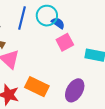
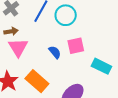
blue semicircle: (58, 23) -> (55, 52), moved

